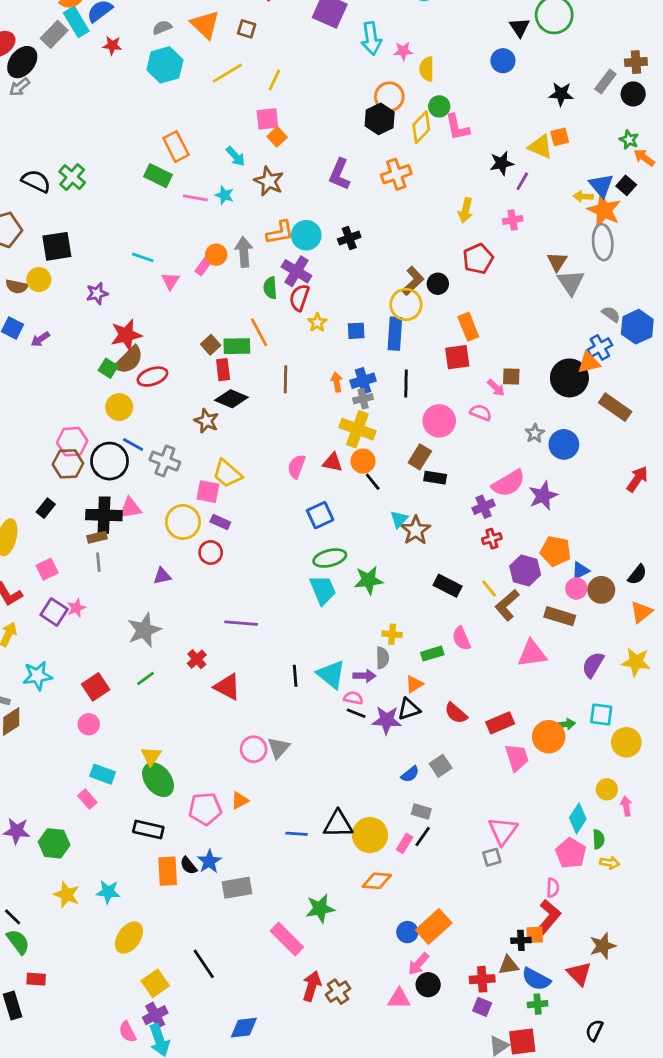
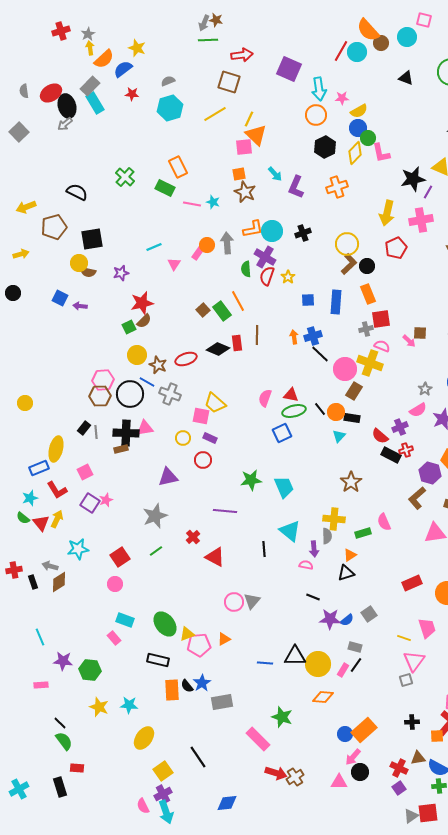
cyan rectangle: (76, 22) -> (95, 103), moved
orange triangle: (205, 25) -> (256, 135), moved
black triangle: (520, 27) -> (406, 78), moved, turned -35
brown square: (247, 29) -> (229, 82), size x1.6
blue circle: (503, 61) -> (358, 128), moved
black ellipse: (22, 62) -> (67, 106), turned -55
yellow semicircle: (427, 69) -> (359, 111), turned -120
orange circle: (389, 97) -> (316, 115), moved
orange square: (277, 137) -> (239, 174), moved, turned 32
cyan arrow: (236, 156) -> (275, 174), moved
black star: (502, 163) -> (413, 179), size x1.4
green cross: (72, 177) -> (125, 177), moved
yellow arrow: (466, 210) -> (387, 213), size x1.4
pink cross: (513, 220) -> (421, 220), size x1.6
cyan line: (143, 257) -> (154, 247), turned -42
brown semicircle: (17, 287) -> (88, 272), moved
yellow circle: (406, 305) -> (347, 244), moved
yellow star: (317, 323) -> (288, 277), moved
orange rectangle: (468, 327) -> (368, 294), moved
purple arrow: (40, 339) -> (80, 306), turned 40
green rectangle: (237, 346) -> (222, 311), turned 54
brown semicircle: (129, 360) -> (144, 321), size x0.7
green square: (108, 368) -> (129, 327), turned 32
red rectangle: (223, 370) -> (237, 343), moved
red ellipse: (152, 377) -> (186, 359), moved
black line: (406, 383) -> (320, 354), moved, turned -48
gray cross: (363, 399) -> (366, 329), moved
pink semicircle: (481, 413) -> (382, 346), moved
brown star: (206, 421) -> (158, 365), moved
pink circle: (439, 421) -> (345, 369), moved
yellow cross: (357, 429) -> (370, 363), moved
gray star: (535, 433) -> (425, 389), moved
orange circle: (363, 461) -> (336, 412), moved
black rectangle: (435, 478) -> (352, 418), moved
pink semicircle: (508, 483) -> (418, 410), size x0.7
yellow circle: (183, 522) -> (183, 438), size x0.6
brown star: (416, 530) -> (351, 482), moved
green ellipse: (330, 558) -> (294, 411), moved
gray line: (98, 562) -> (96, 432), moved
purple triangle: (162, 576) -> (168, 477), size x1.5
green star: (369, 580) -> (251, 480), moved
black rectangle: (448, 586) -> (391, 455), moved
yellow line: (489, 588) -> (404, 638), moved, turned -32
yellow cross: (392, 634) -> (334, 519), size x1.5
cyan triangle: (331, 674) -> (290, 531), moved
purple arrow: (364, 676) -> (314, 549), turned 84
black line: (356, 713) -> (313, 597), moved
red semicircle: (456, 713) -> (380, 436), moved
purple star: (387, 720) -> (330, 619), moved
yellow triangle: (151, 756) -> (187, 634), moved, turned 35
pink trapezoid: (517, 758) -> (427, 628), moved
green star: (320, 909) -> (282, 717), turned 30
black cross: (521, 940) -> (412, 722), moved
red cross: (482, 979) -> (399, 768), turned 30
red arrow: (312, 986) -> (276, 773), turned 90
purple square: (482, 1007) -> (399, 788), turned 32

